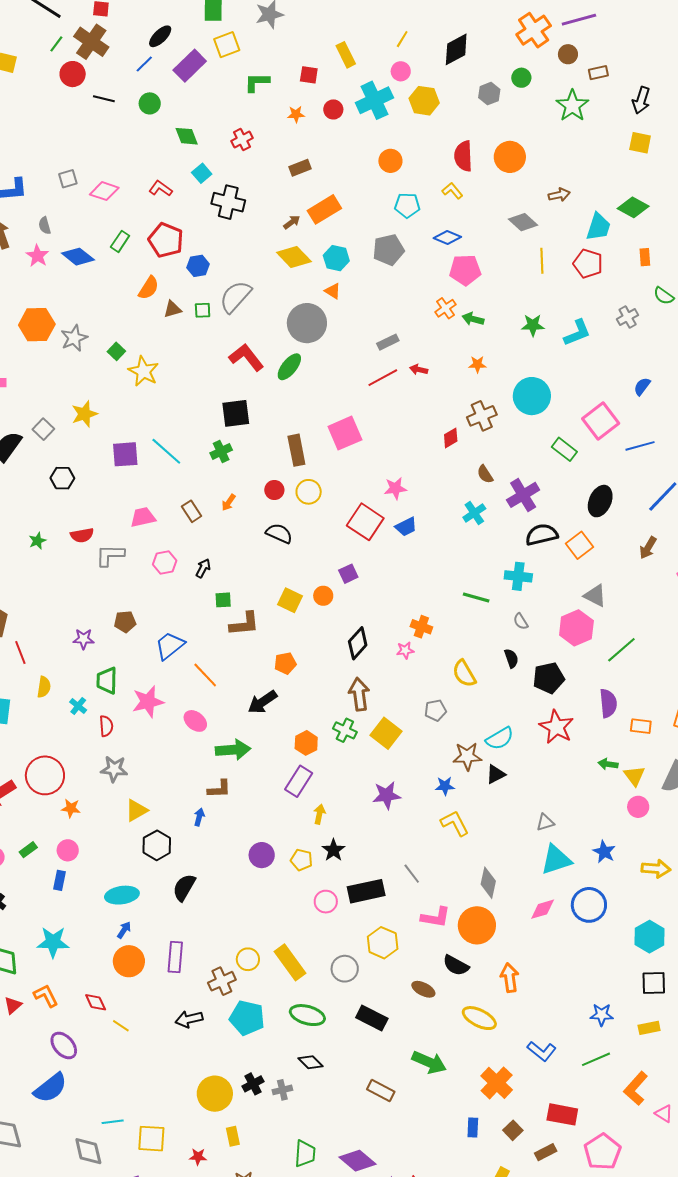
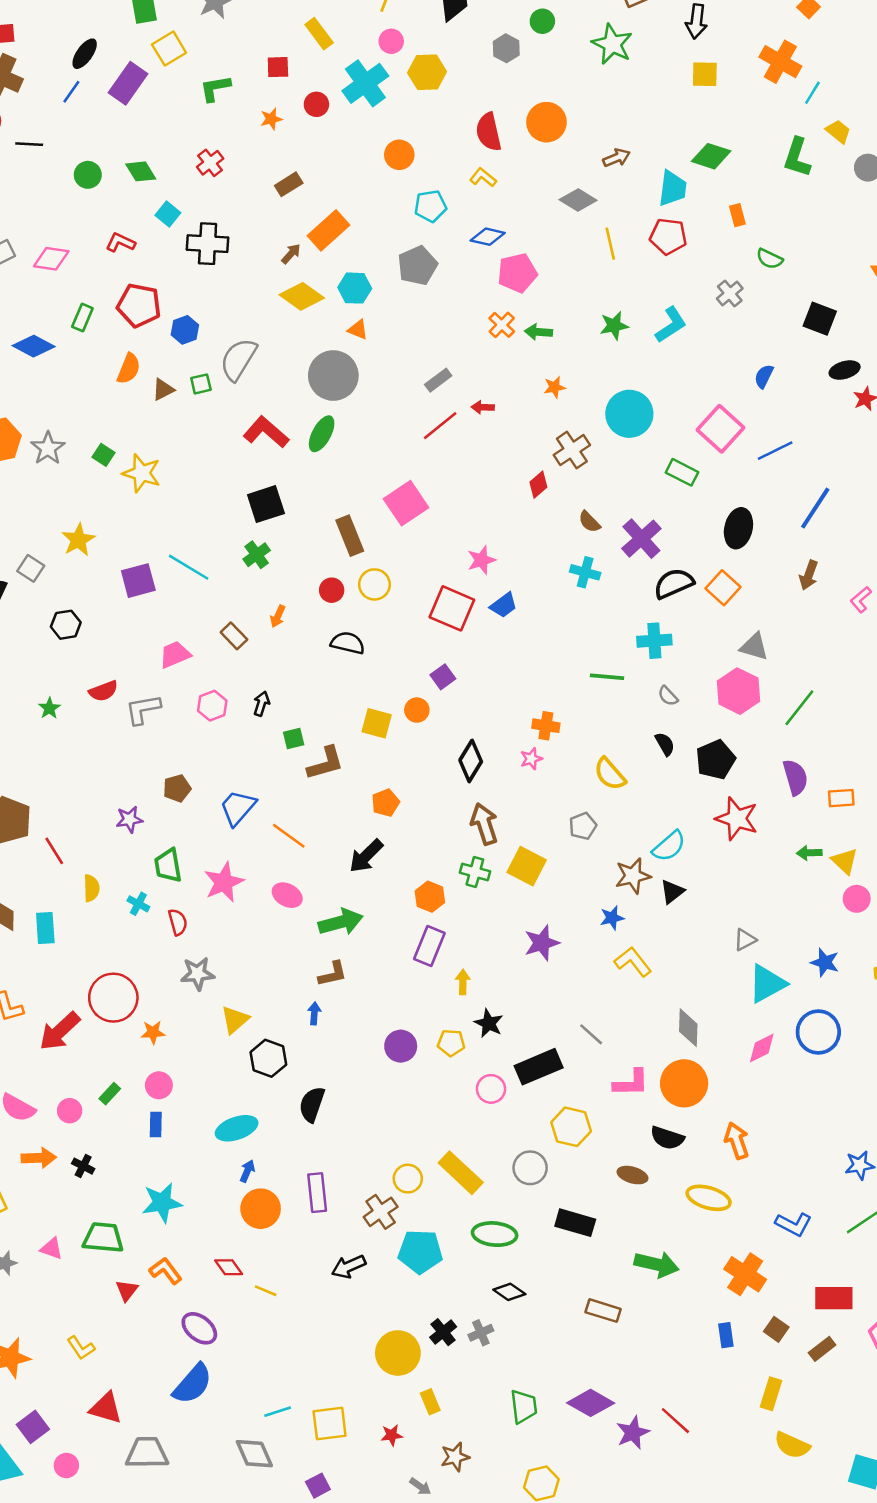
green circle: (150, 103) -> (88, 175), moved
cyan cross: (474, 513) -> (585, 572), turned -30

